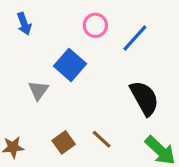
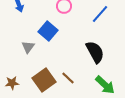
blue line: (135, 38) -> (100, 14), moved
brown square: (64, 142) -> (44, 80), size x1.6

